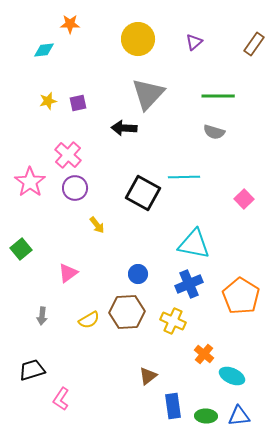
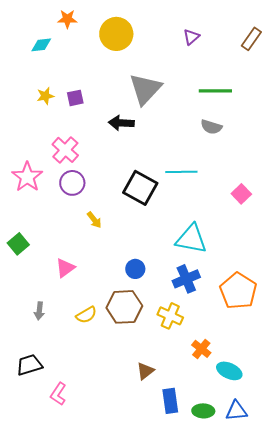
yellow circle: (138, 39) -> (116, 34), moved

